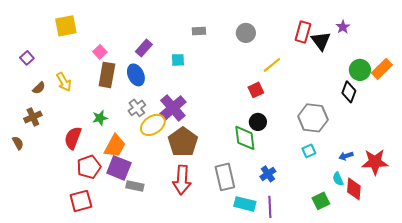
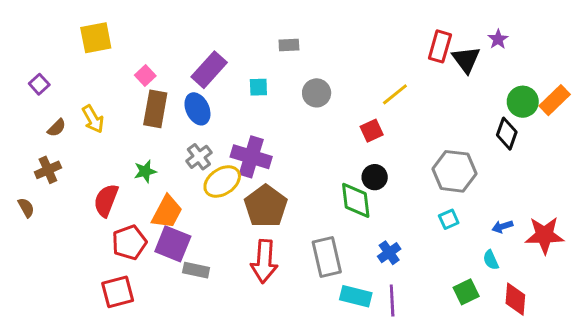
gray circle: (246, 33) -> (317, 93), moved
purple rectangle: (144, 48) -> (209, 70), size x1.4
purple cross: (173, 108) -> (251, 157), turned -32
red diamond: (354, 189) -> (515, 299), moved

